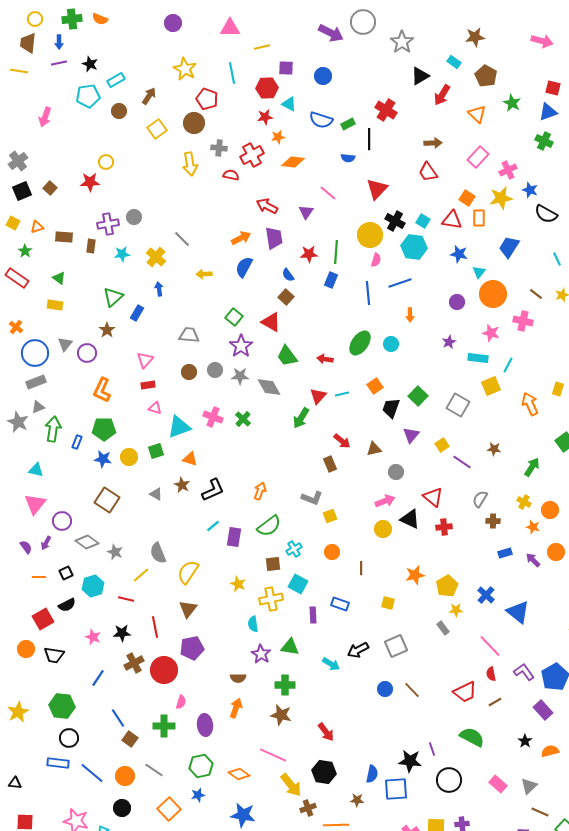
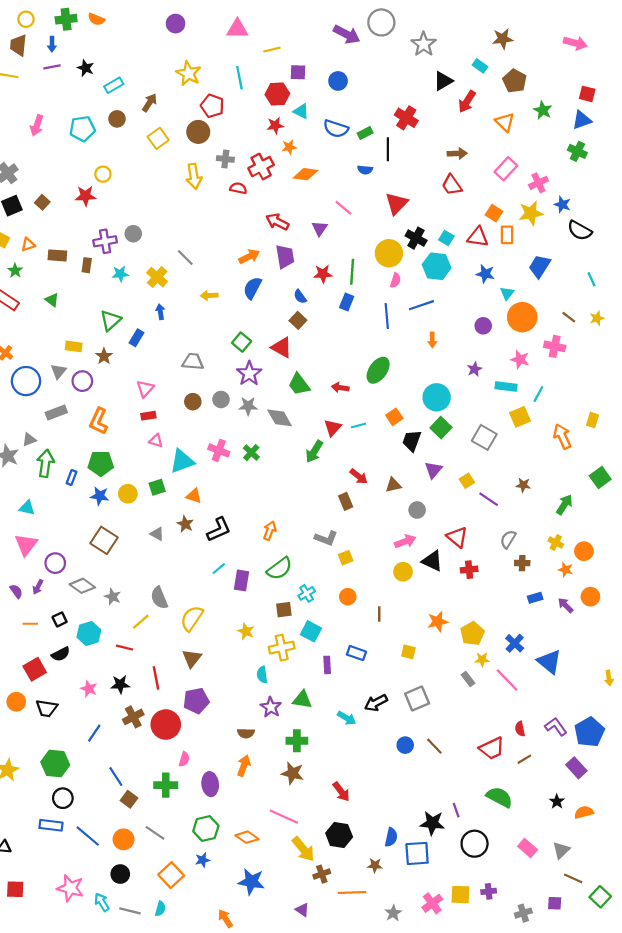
cyan pentagon: (88, 96) -> (82, 129), moved
yellow rectangle: (55, 305) -> (74, 346), moved
cyan circle: (391, 344) -> (437, 397), moved, size x1.6
gray rectangle: (36, 382) -> (56, 412), moved
pink line: (490, 646) -> (507, 680), moved

